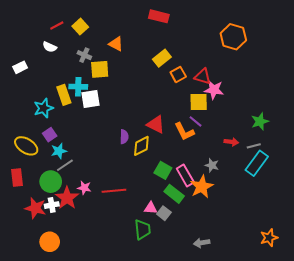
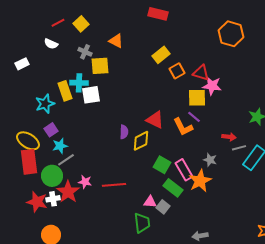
gray line: (254, 146) -> (239, 148), moved
red rectangle: (17, 178) -> (29, 162), moved, size x1.4

